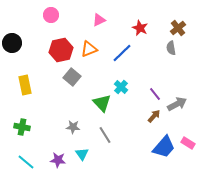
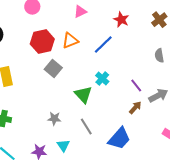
gray semicircle: (171, 48) -> (159, 56), moved
blue trapezoid: (164, 147) -> (119, 139), moved

